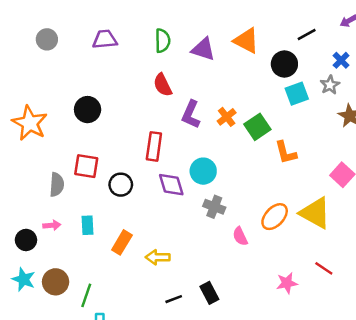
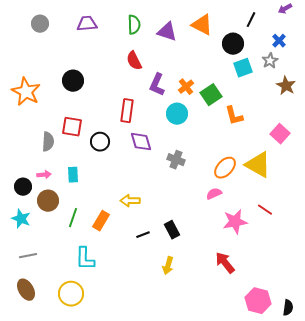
black line: (307, 34) -> (251, 20), turned -35
cyan circle: (203, 171) -> (177, 114), moved
pink semicircle: (240, 236) -> (214, 194), moved, turned 91
orange rectangle: (122, 242) -> (101, 221), moved
brown circle: (56, 282) -> (48, 201), moved
pink star: (287, 283) -> (235, 222), size x1.4
green line: (86, 295) -> (73, 218), moved

